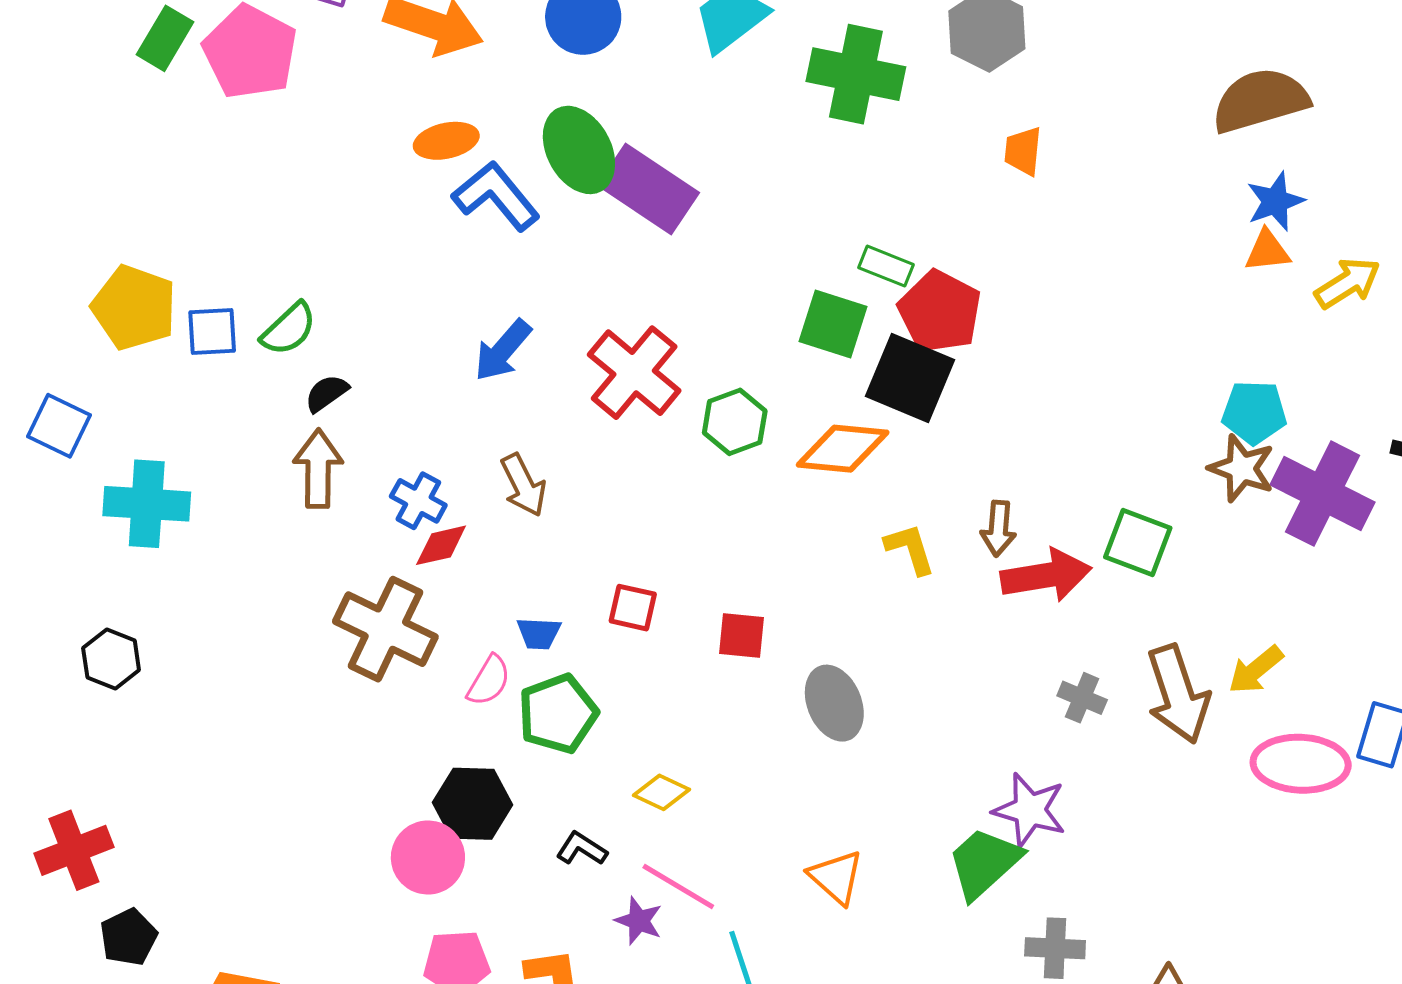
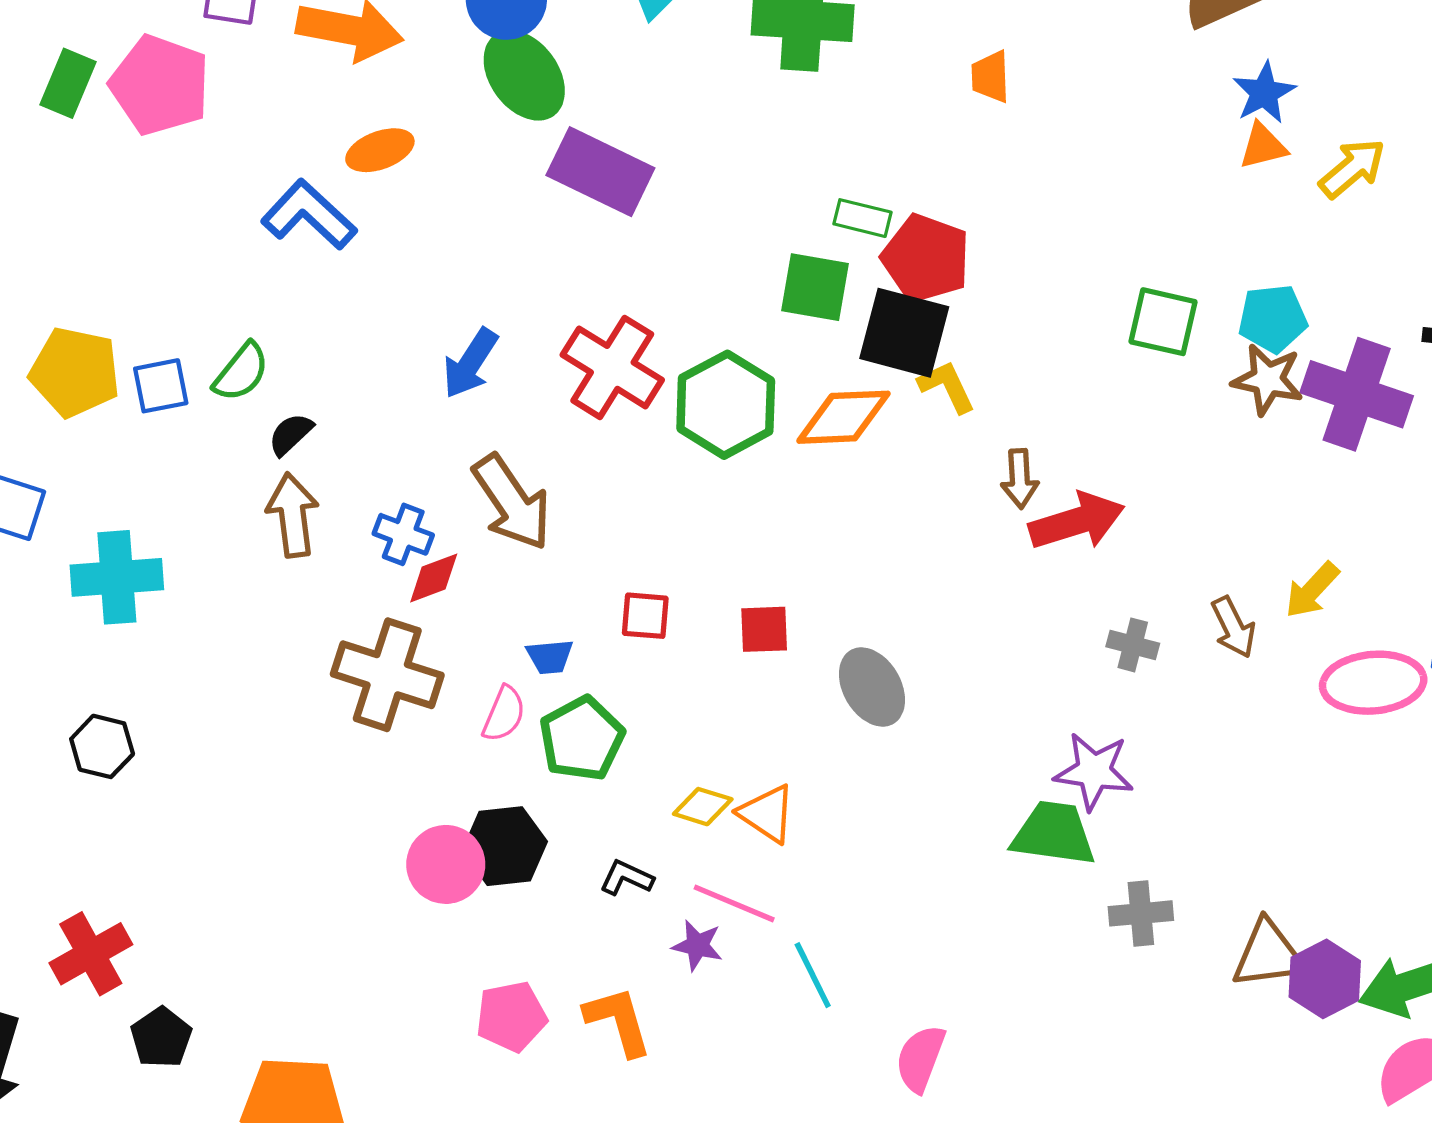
green ellipse: (579, 150) -> (524, 75), moved
blue L-shape: (496, 196) -> (309, 215), moved
green hexagon: (735, 422) -> (726, 405), size x1.5
brown arrow: (523, 485) -> (512, 502), size x1.5
green square: (1138, 542) -> (1163, 322), moved
yellow L-shape: (910, 549) -> (947, 387), moved
brown arrow: (1178, 694) -> (1233, 627), size x0.6
pink circle: (428, 857) -> (446, 864), moved
green trapezoid: (984, 863) -> (1054, 834), turned 58
orange triangle: (836, 877) -> (767, 814), moved

